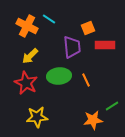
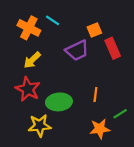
red rectangle: (105, 45) -> (113, 48), turned 66
purple trapezoid: (72, 47) -> (77, 50), turned 70
green ellipse: (59, 76) -> (59, 102), moved
orange line: (86, 80) -> (95, 94), moved, turned 32

